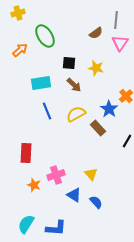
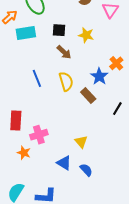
cyan rectangle: (41, 83) -> (26, 33), moved
yellow semicircle: (76, 114) -> (66, 81), turned 102
pink cross: (56, 175) -> (39, 135), moved

